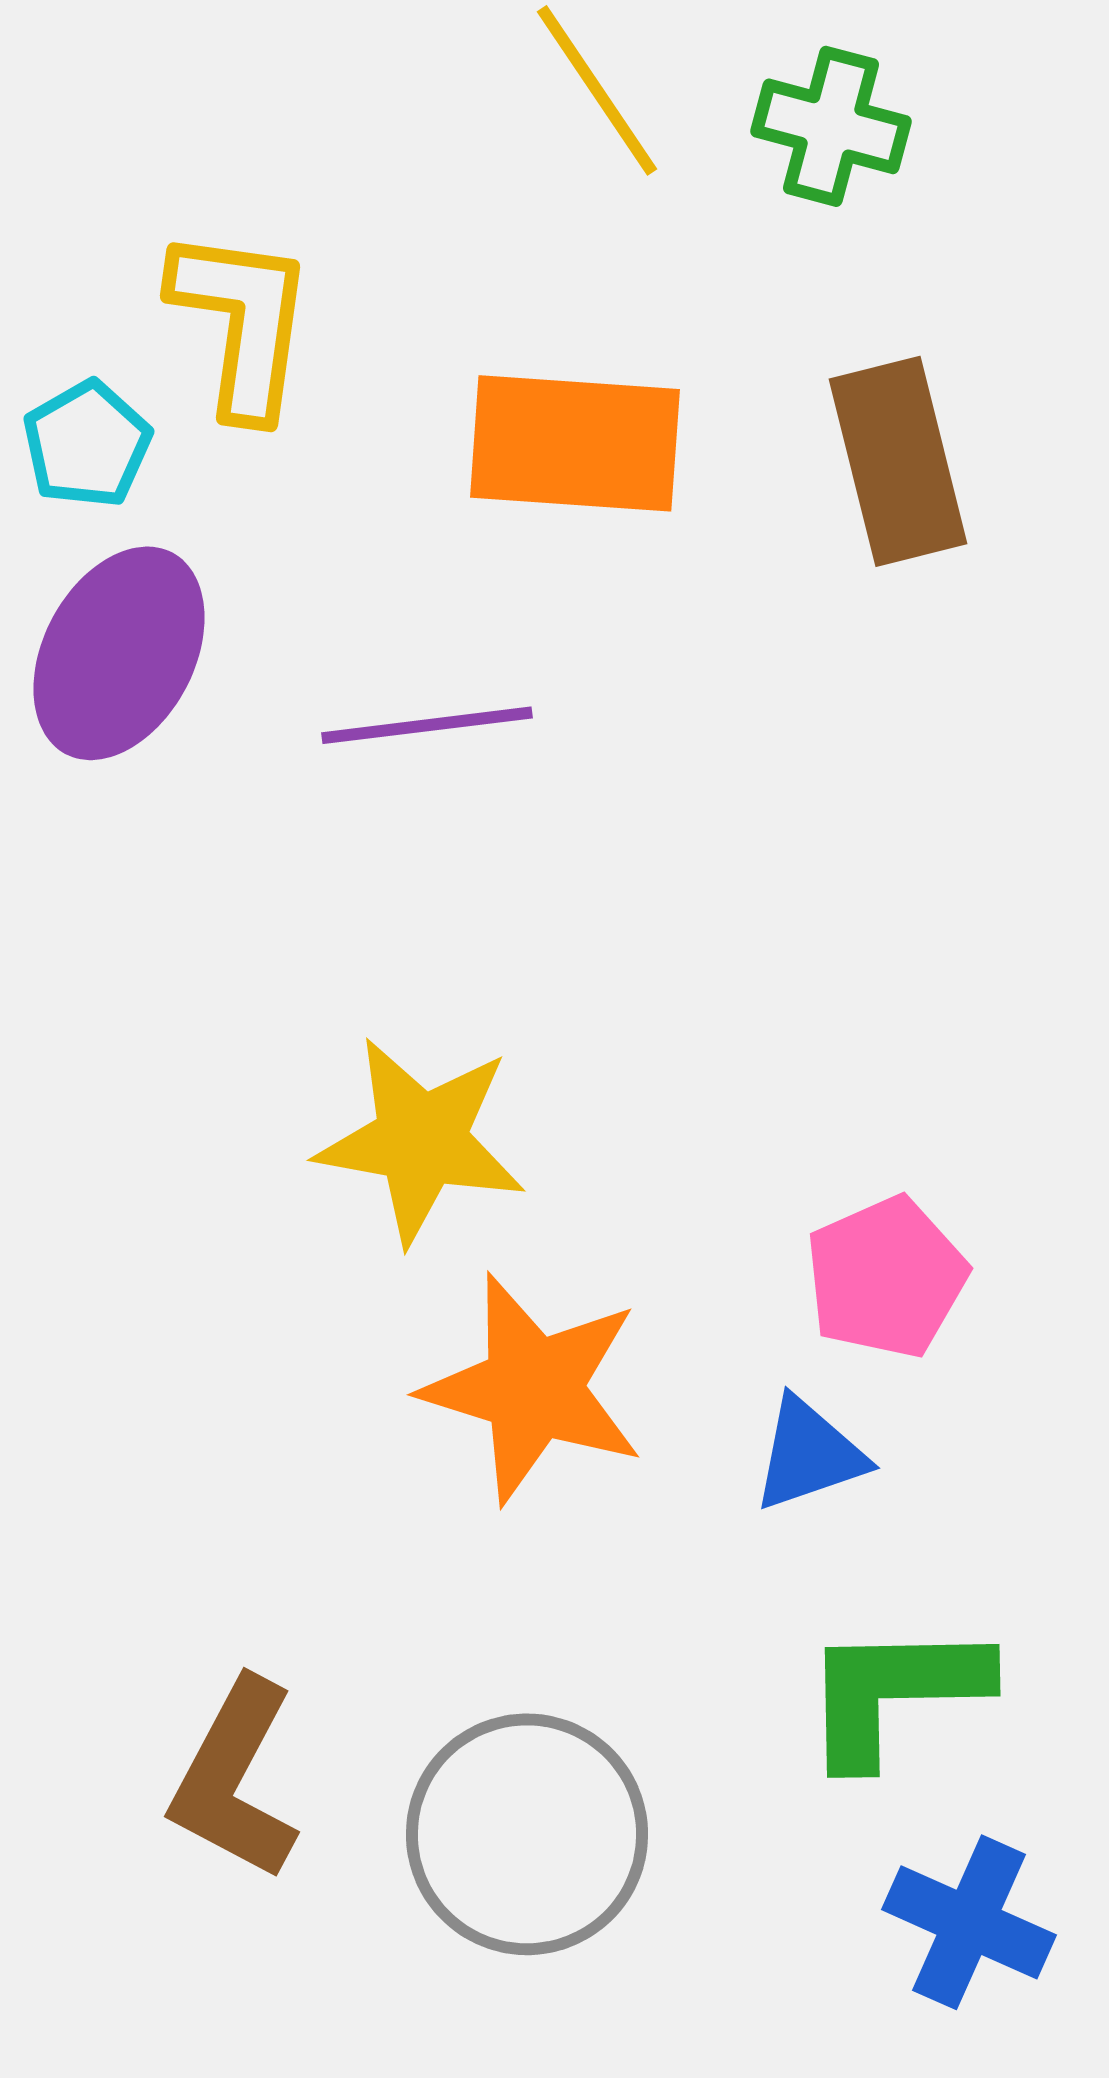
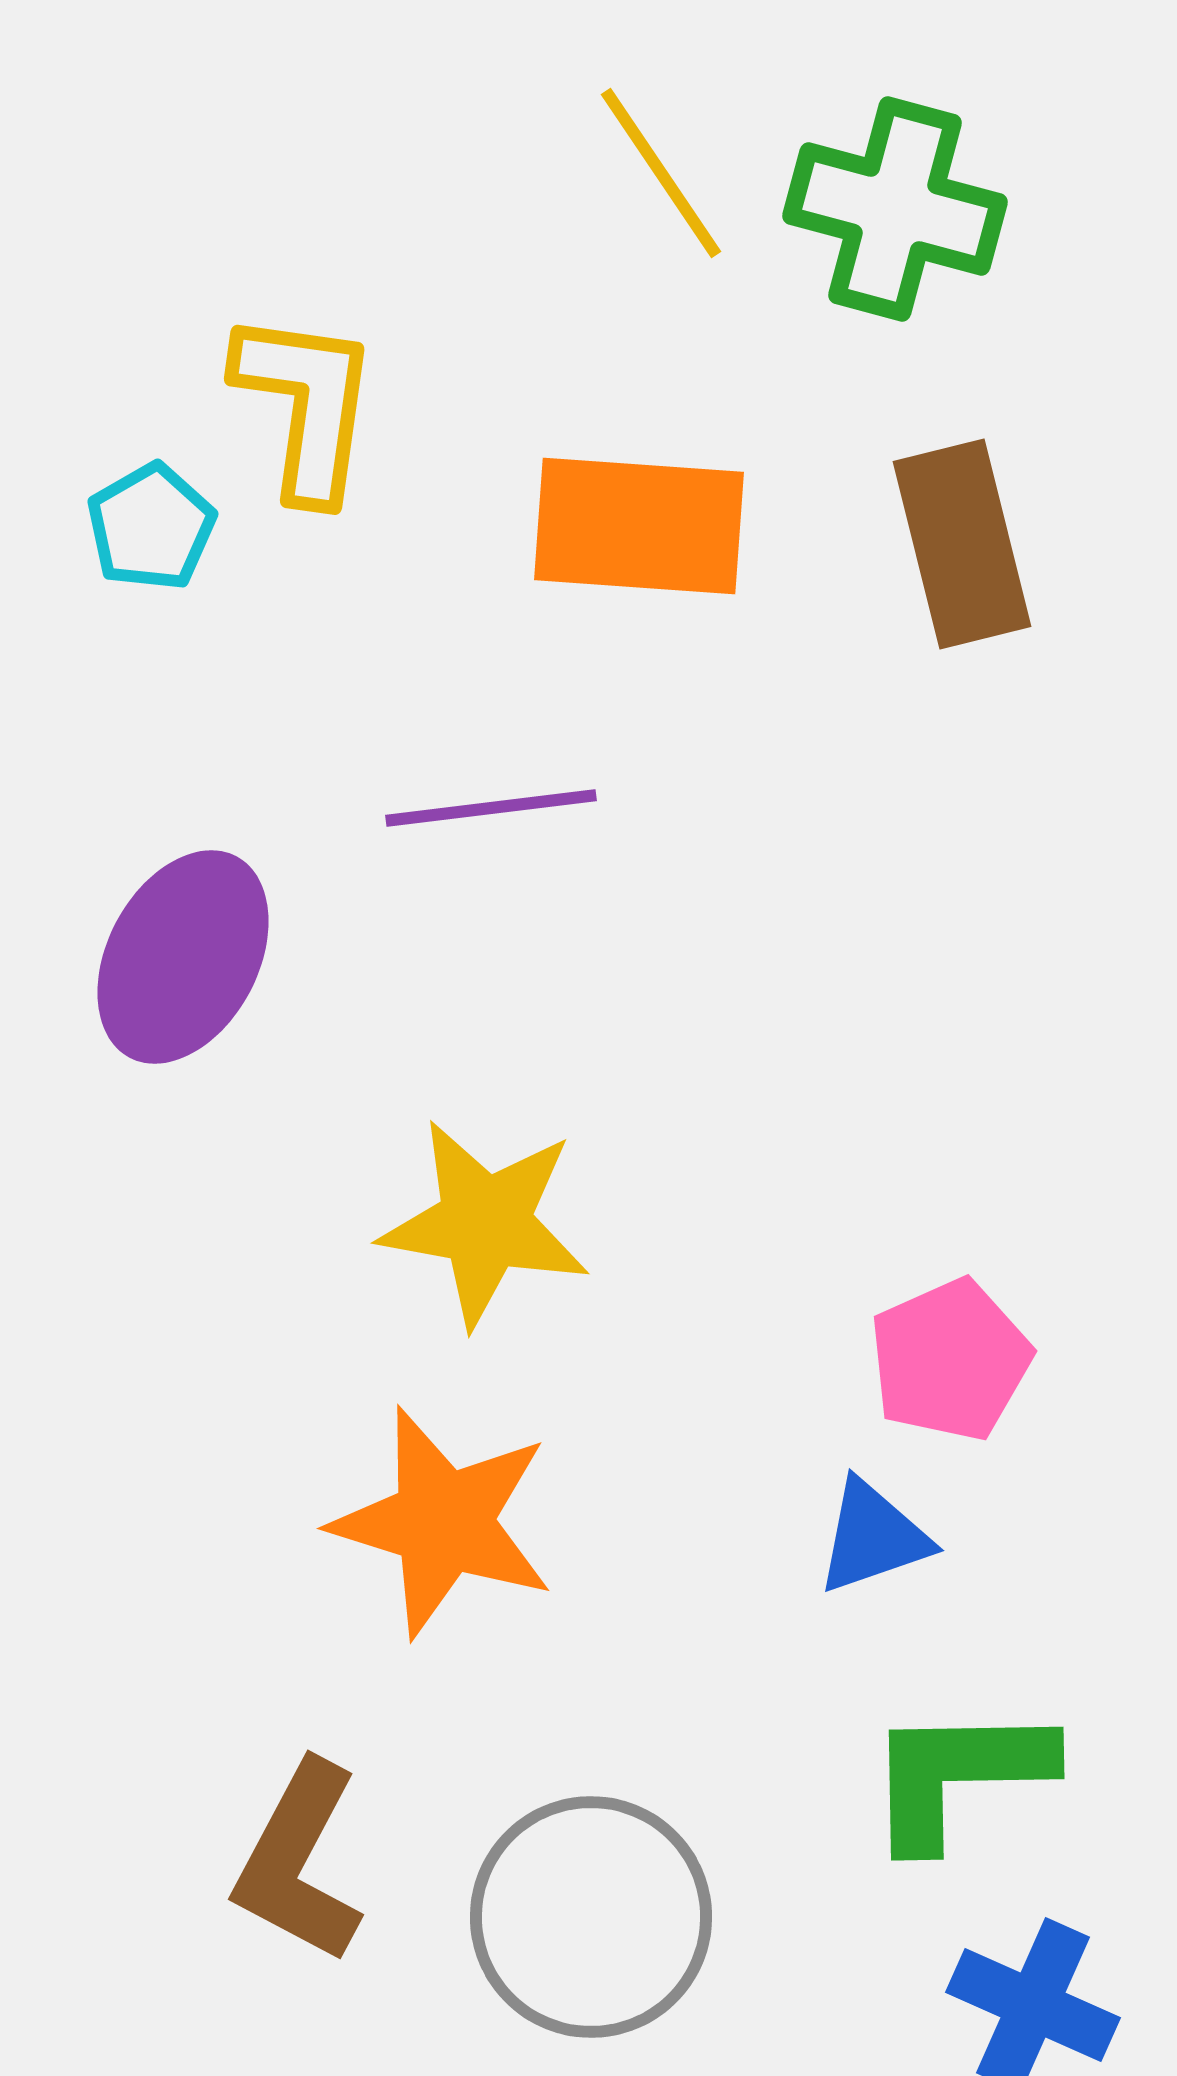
green cross: (831, 126) -> (895, 209), size x1.4
purple ellipse: (119, 653) -> (183, 957), moved
orange star: (533, 1388) -> (443, 1522), moved

